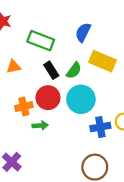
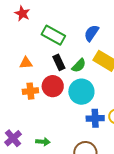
orange triangle: (14, 67) -> (26, 63), moved
green arrow: (40, 125) -> (43, 142), moved

